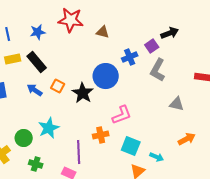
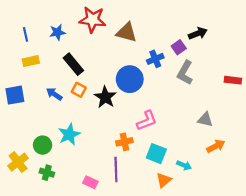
brown triangle: (103, 32) -> (127, 32), size x1.5
black rectangle: (37, 62) -> (73, 64), moved
gray triangle: (177, 104) -> (205, 120), moved
purple line: (79, 152) -> (116, 170), moved
green cross: (36, 164) -> (47, 173), moved

